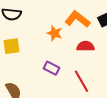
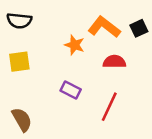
red line: (82, 81) -> (109, 107), turned 55

